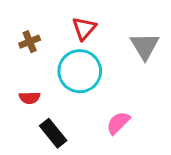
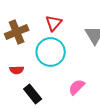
brown cross: (30, 42) -> (17, 32), size x1.6

